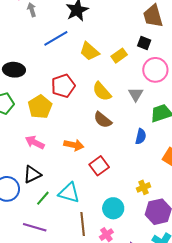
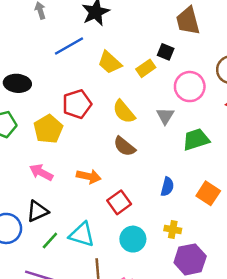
black square: (144, 43) -> (166, 52), moved
blue semicircle: (141, 136) -> (167, 187), moved
yellow cross: (144, 187) -> (173, 229), turned 32
cyan circle: (113, 208) -> (133, 239), moved

